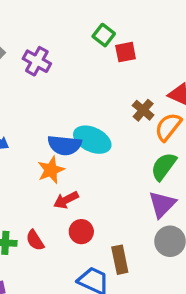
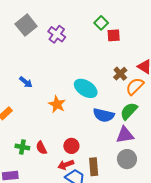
blue semicircle: (64, 145) -> (104, 115), moved
orange star: (51, 170) -> (57, 104), turned -30
red arrow: (66, 200) -> (66, 165), moved
purple triangle: (162, 204) -> (125, 135), turned 30

